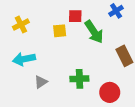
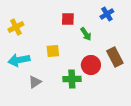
yellow square: (60, 31) -> (53, 51), moved
green arrow: (94, 32) -> (86, 34), size x0.6
red circle: (110, 92) -> (91, 65), moved

